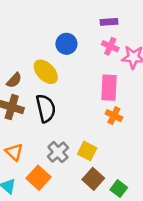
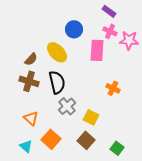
purple rectangle: (109, 22) -> (109, 11), turned 40
pink rectangle: (109, 88) -> (97, 50), moved
gray cross: (58, 152) -> (67, 106), moved
brown square: (93, 179) -> (86, 140), moved

